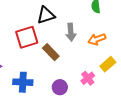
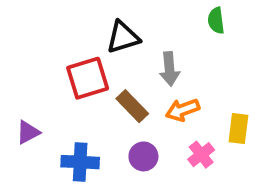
orange arrow: (97, 39) -> (183, 110), moved
yellow rectangle: (108, 64) -> (238, 129), turned -42
purple circle: (60, 87) -> (143, 156), moved

